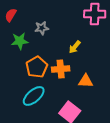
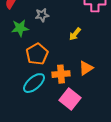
orange cross: (61, 69) -> (61, 74), moved
orange triangle: (86, 81) -> (86, 68), turned -35

